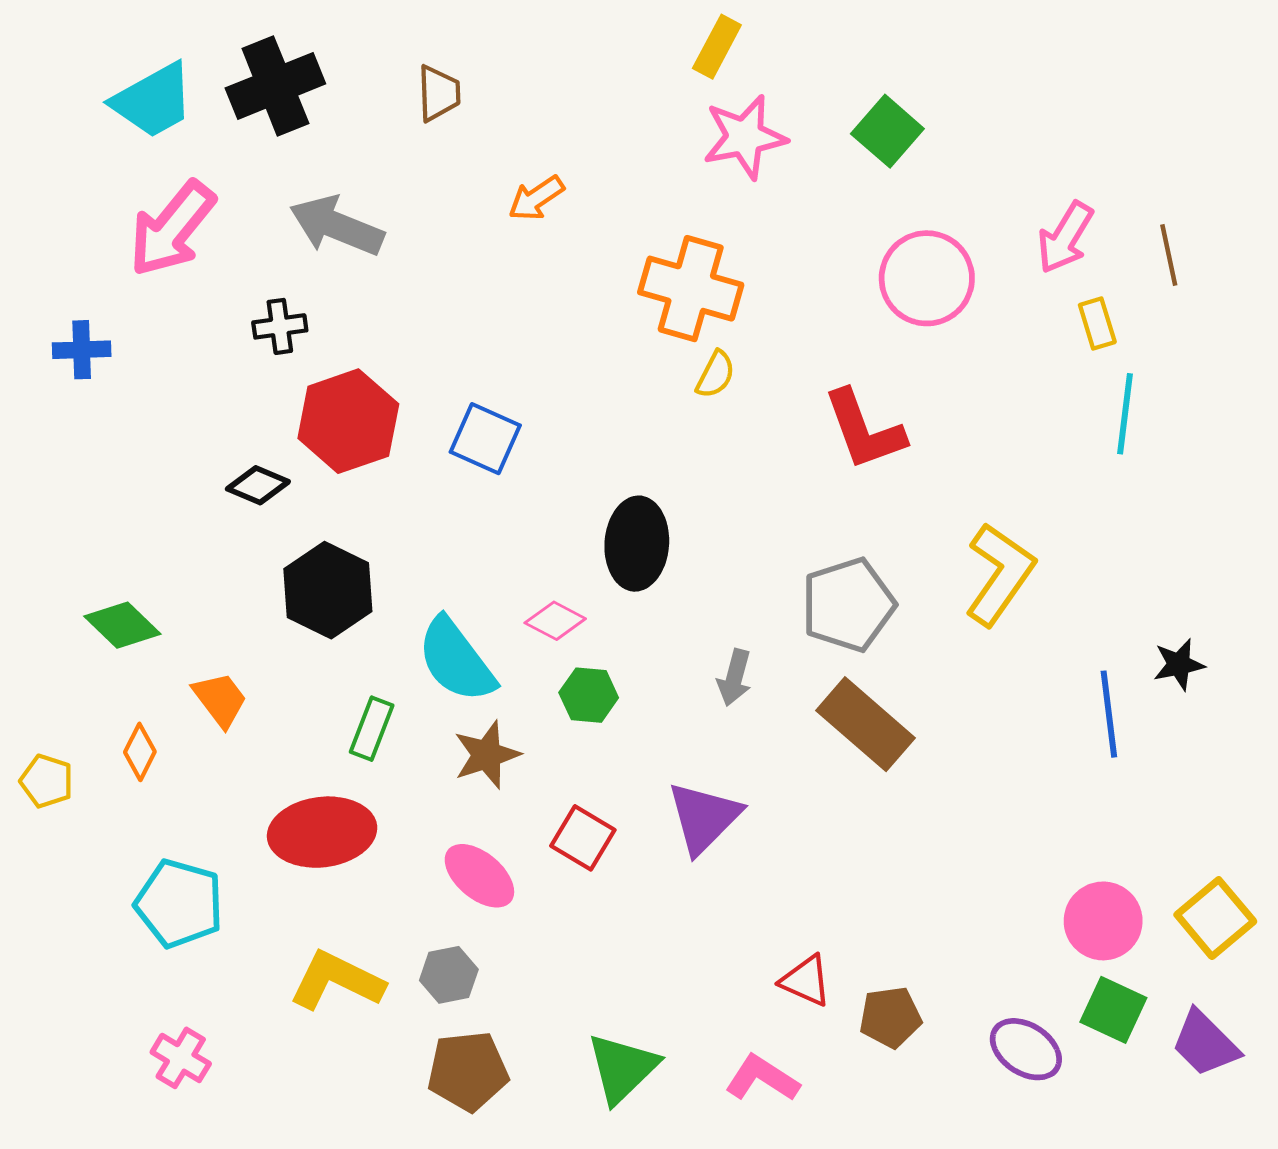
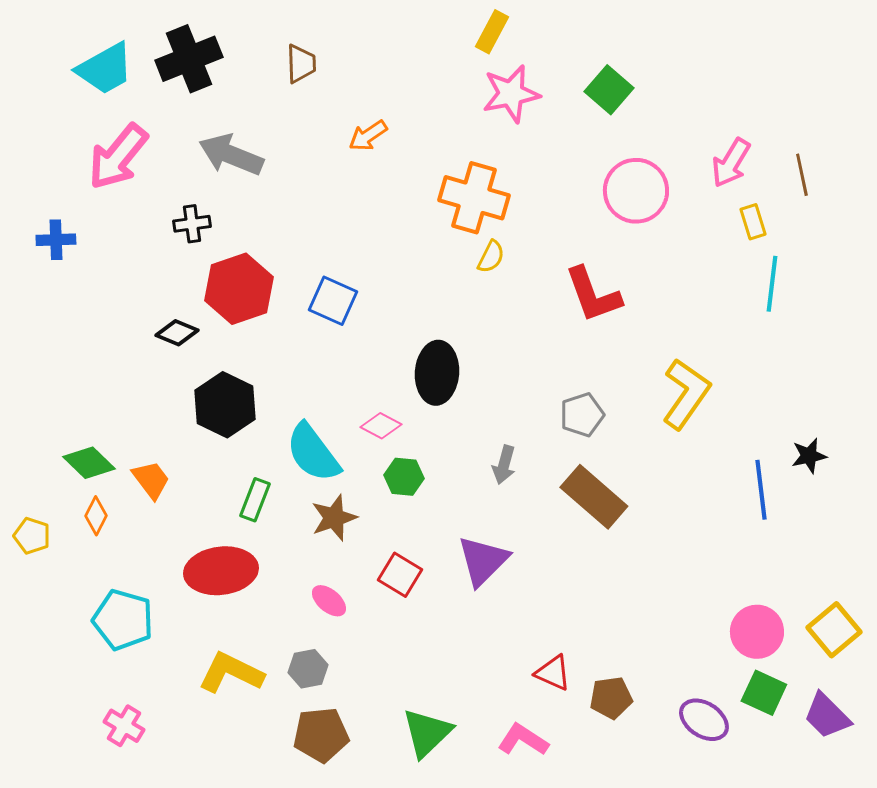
gray pentagon: (848, 605) -> (582, 415), size x0.7
green diamond: (122, 625) -> (89, 463), moved
pink ellipse: (479, 876) -> (329, 601), size x0.7

